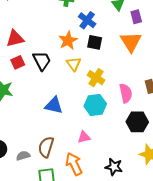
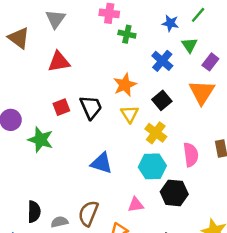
purple rectangle: (136, 17) -> (210, 62), turned 48
blue cross: (87, 20) -> (162, 61), moved
red triangle: (15, 38) -> (59, 62), moved
black square: (95, 42) -> (162, 100), moved, turned 35
black hexagon: (137, 122) -> (174, 193), moved

